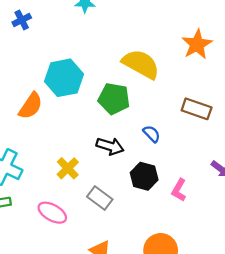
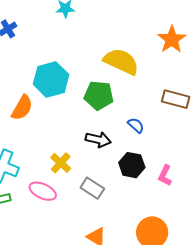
pink ellipse: (52, 213) -> (43, 191), moved

